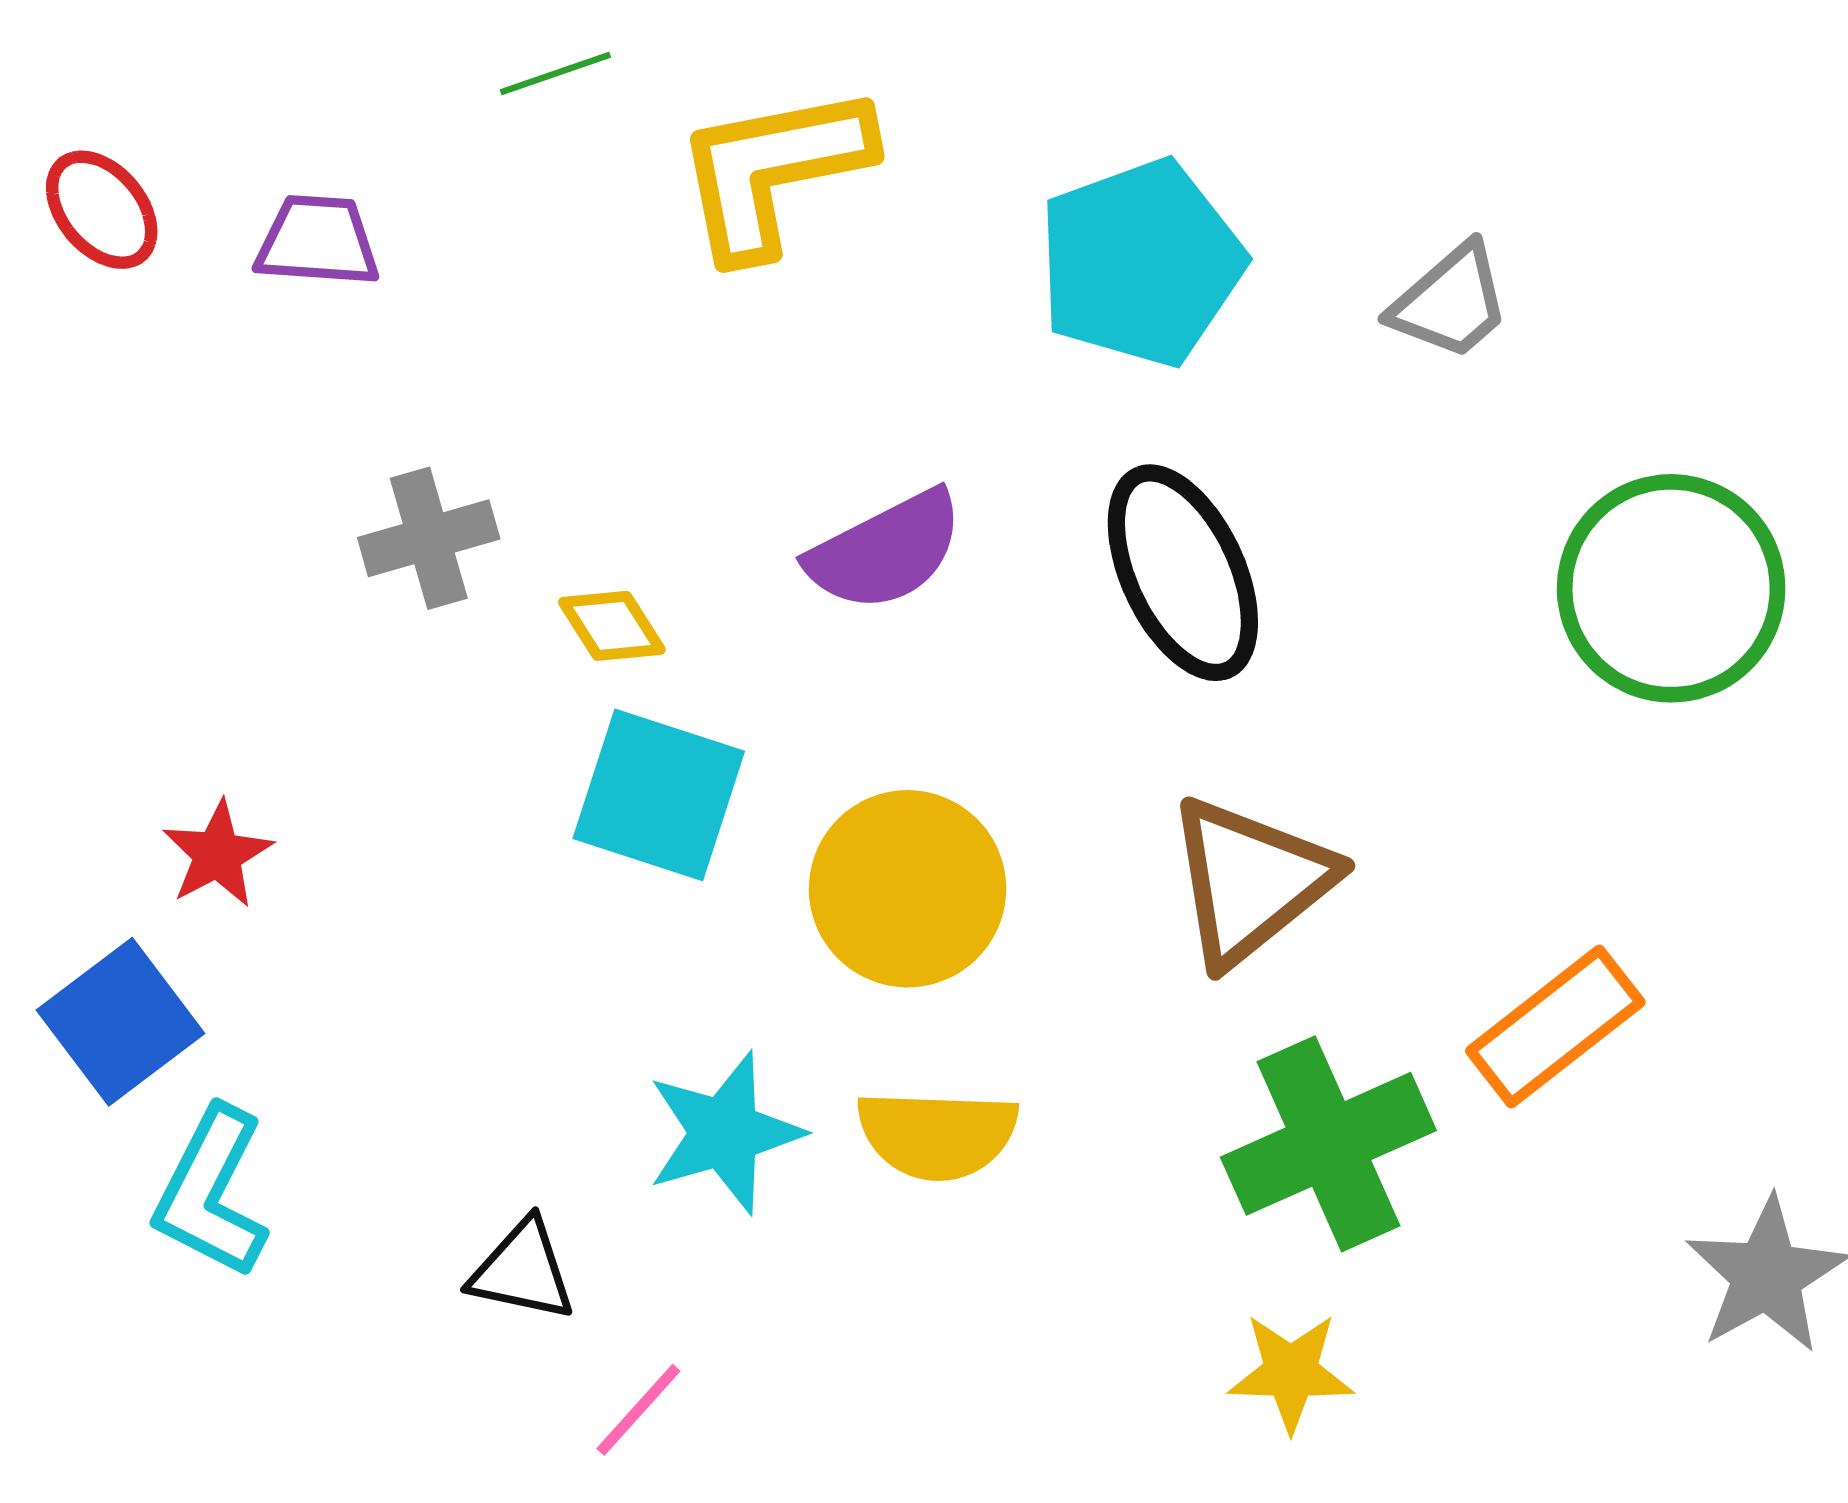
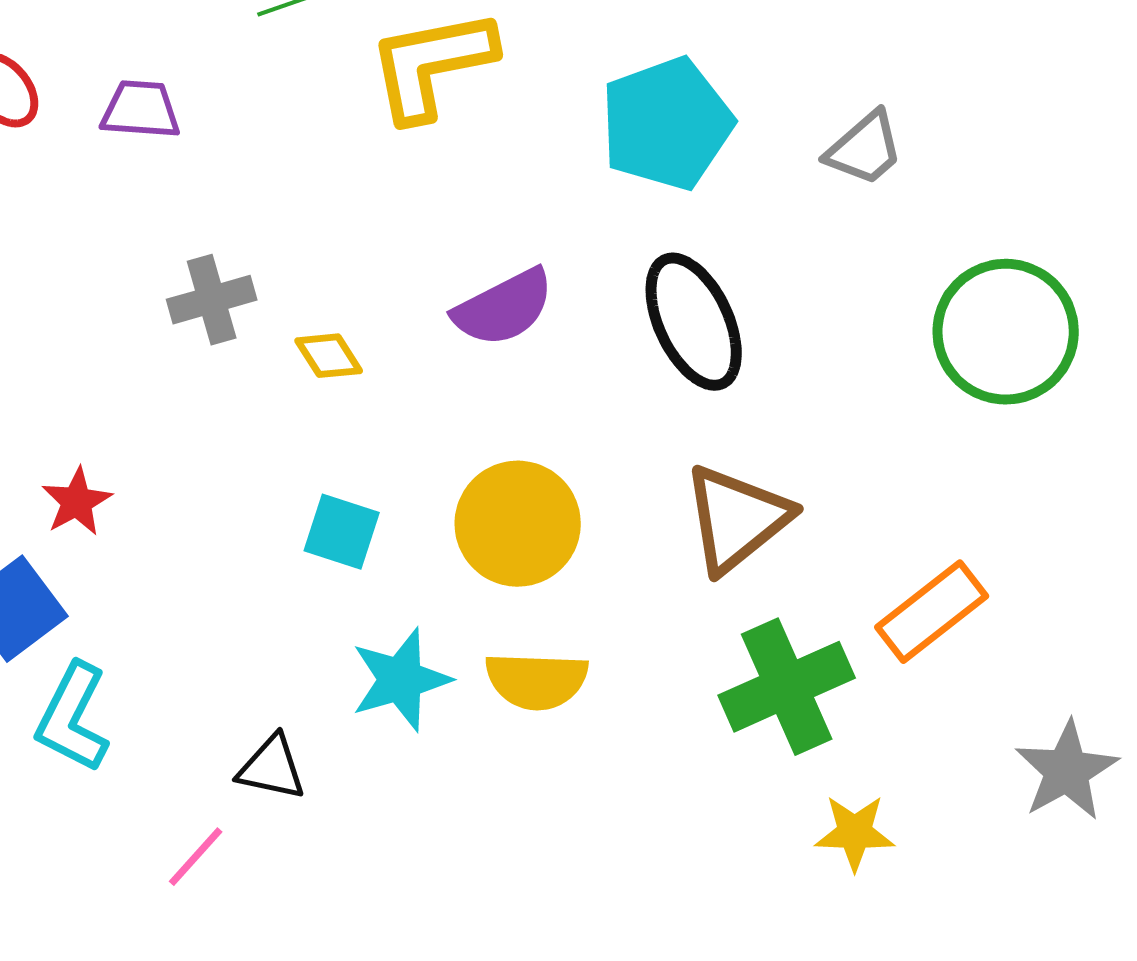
cyan square: (659, 795) -> (342, 532), moved, size x0.7
yellow star: (1291, 1372) -> (855, 833), moved
pink line: (638, 1410) -> (196, 857), moved

